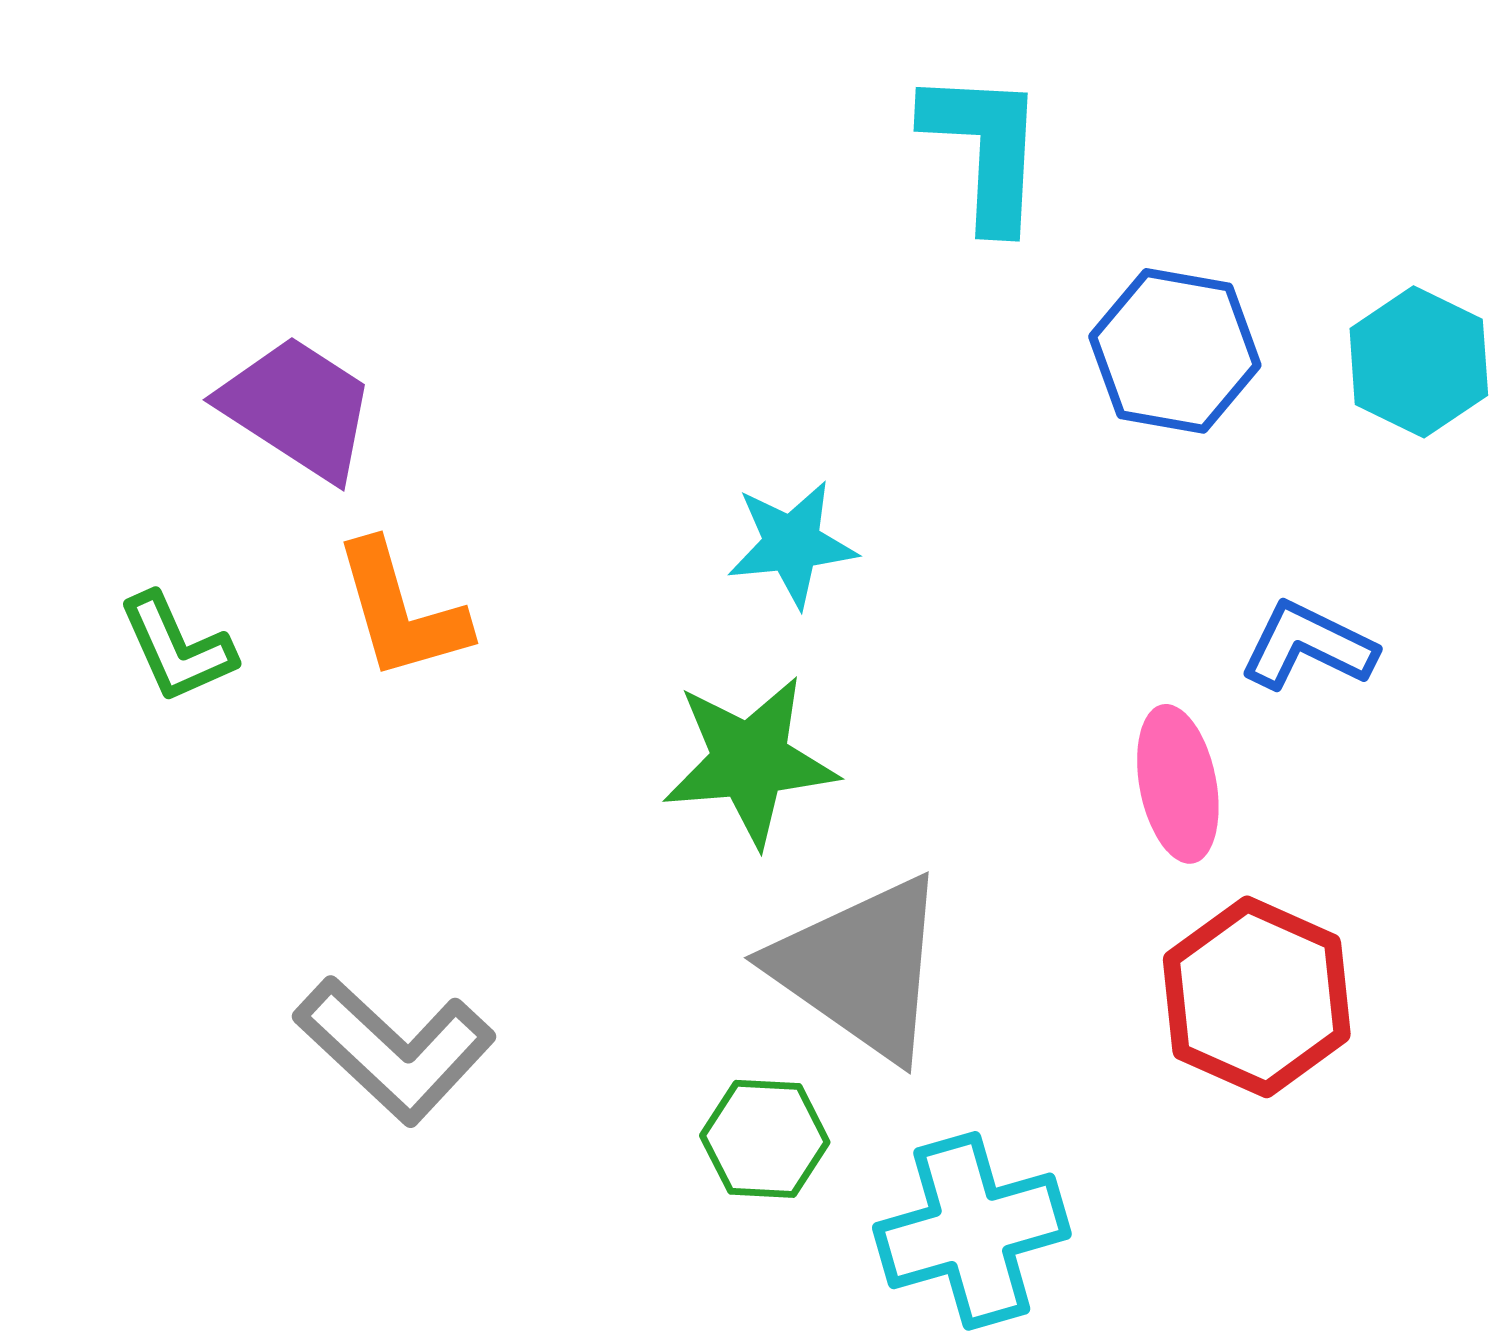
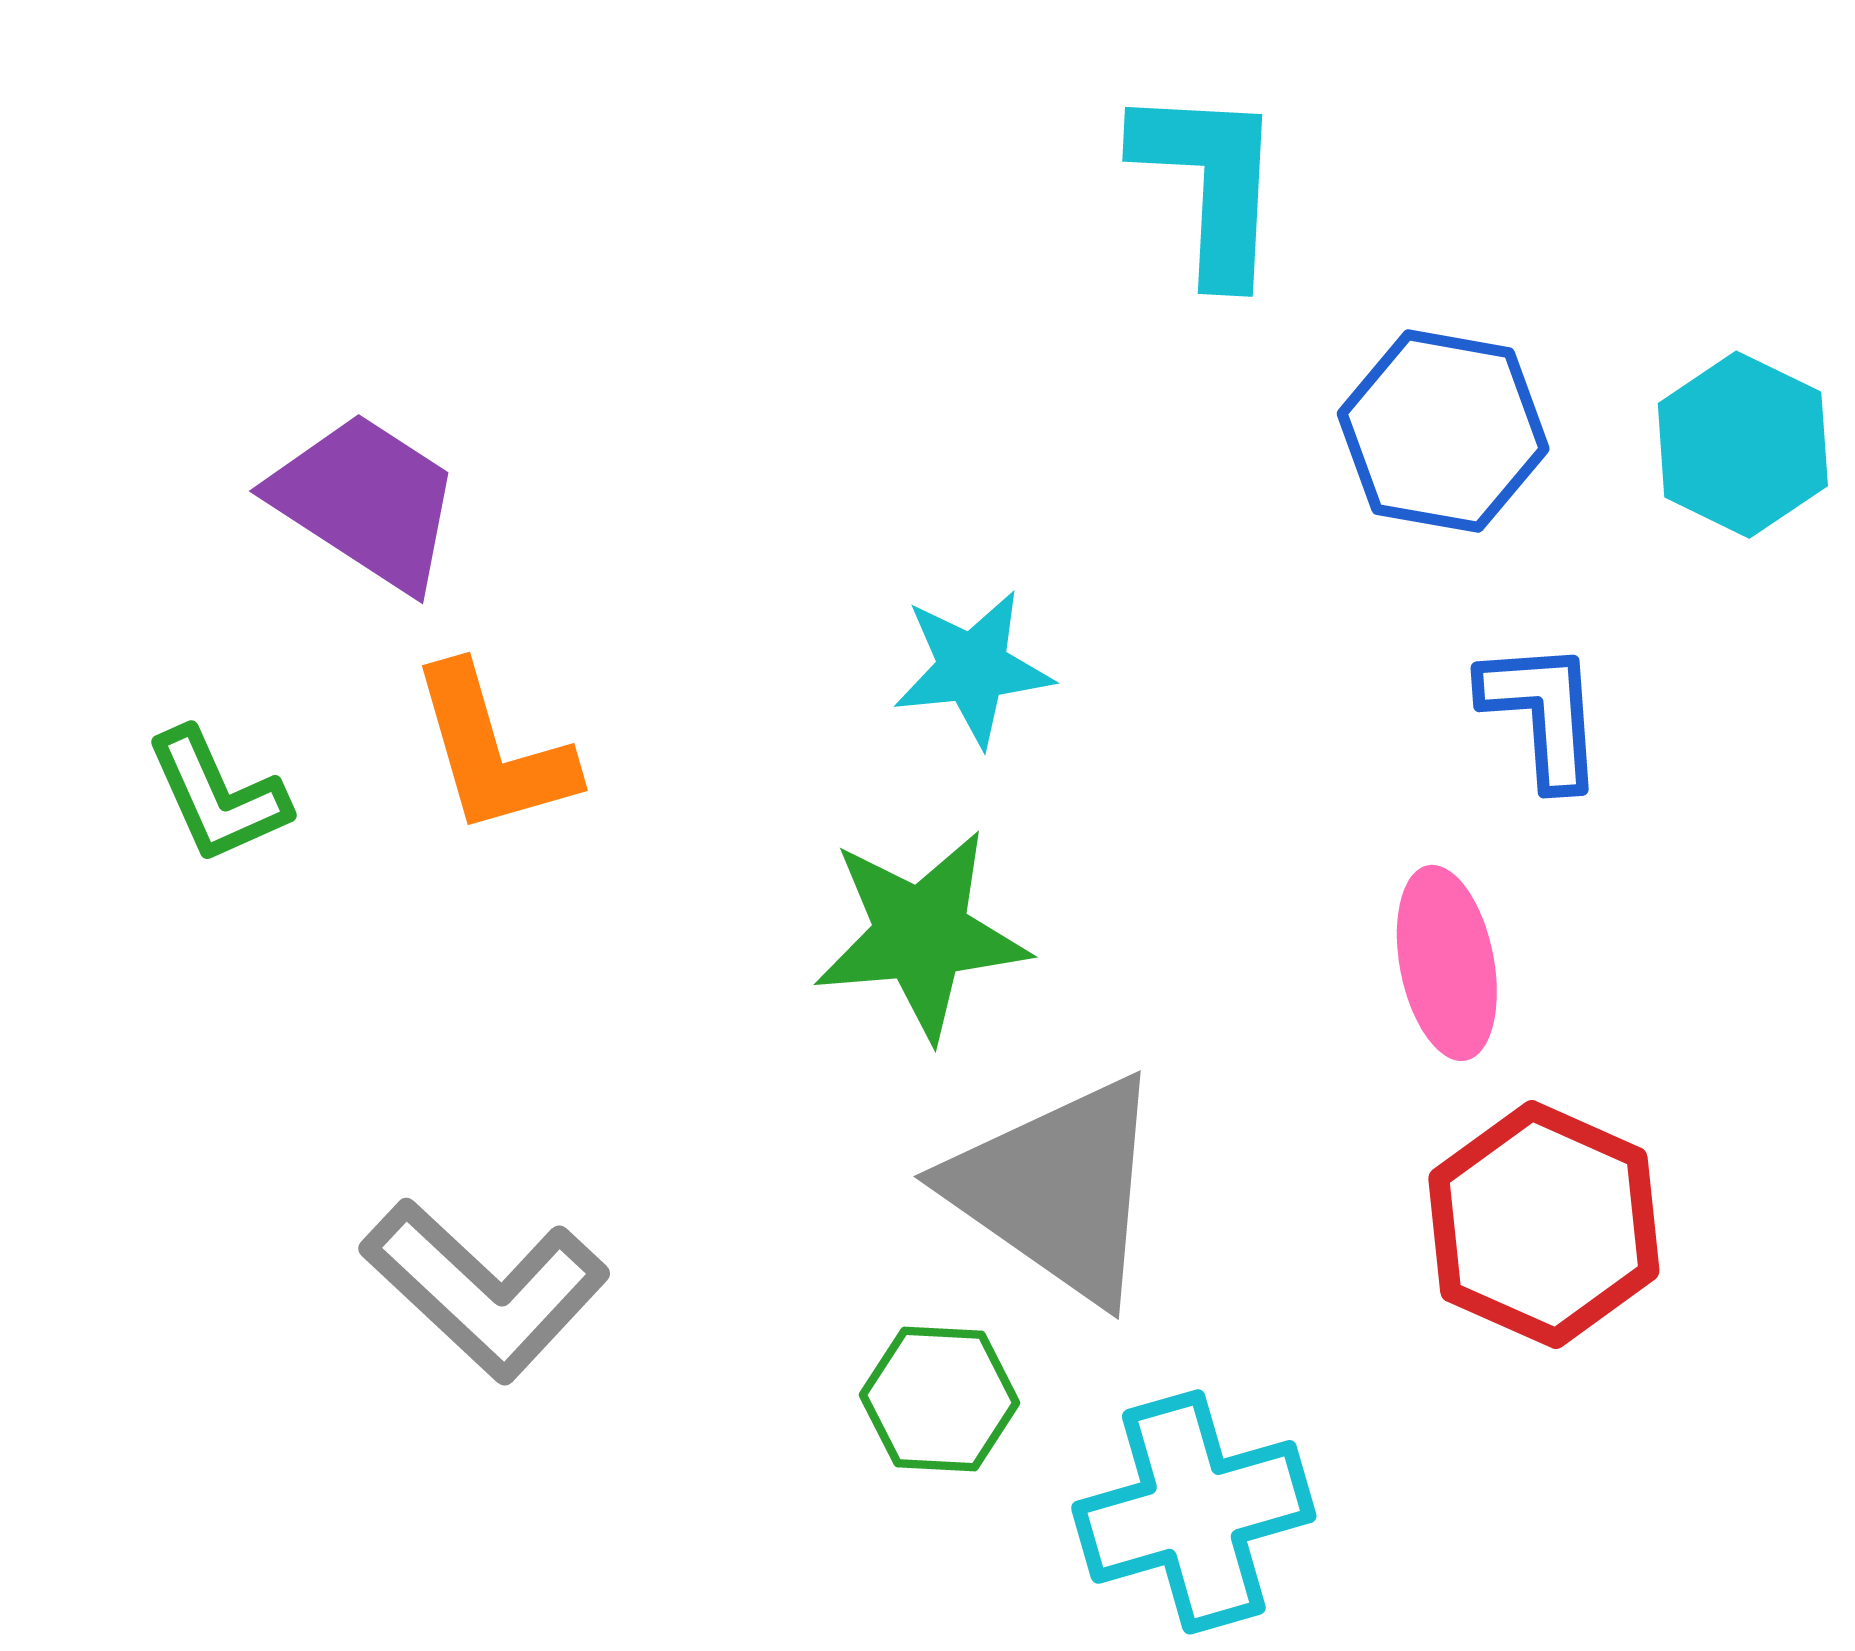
blue L-shape: (1308, 646) -> (1543, 714), moved, turned 60

